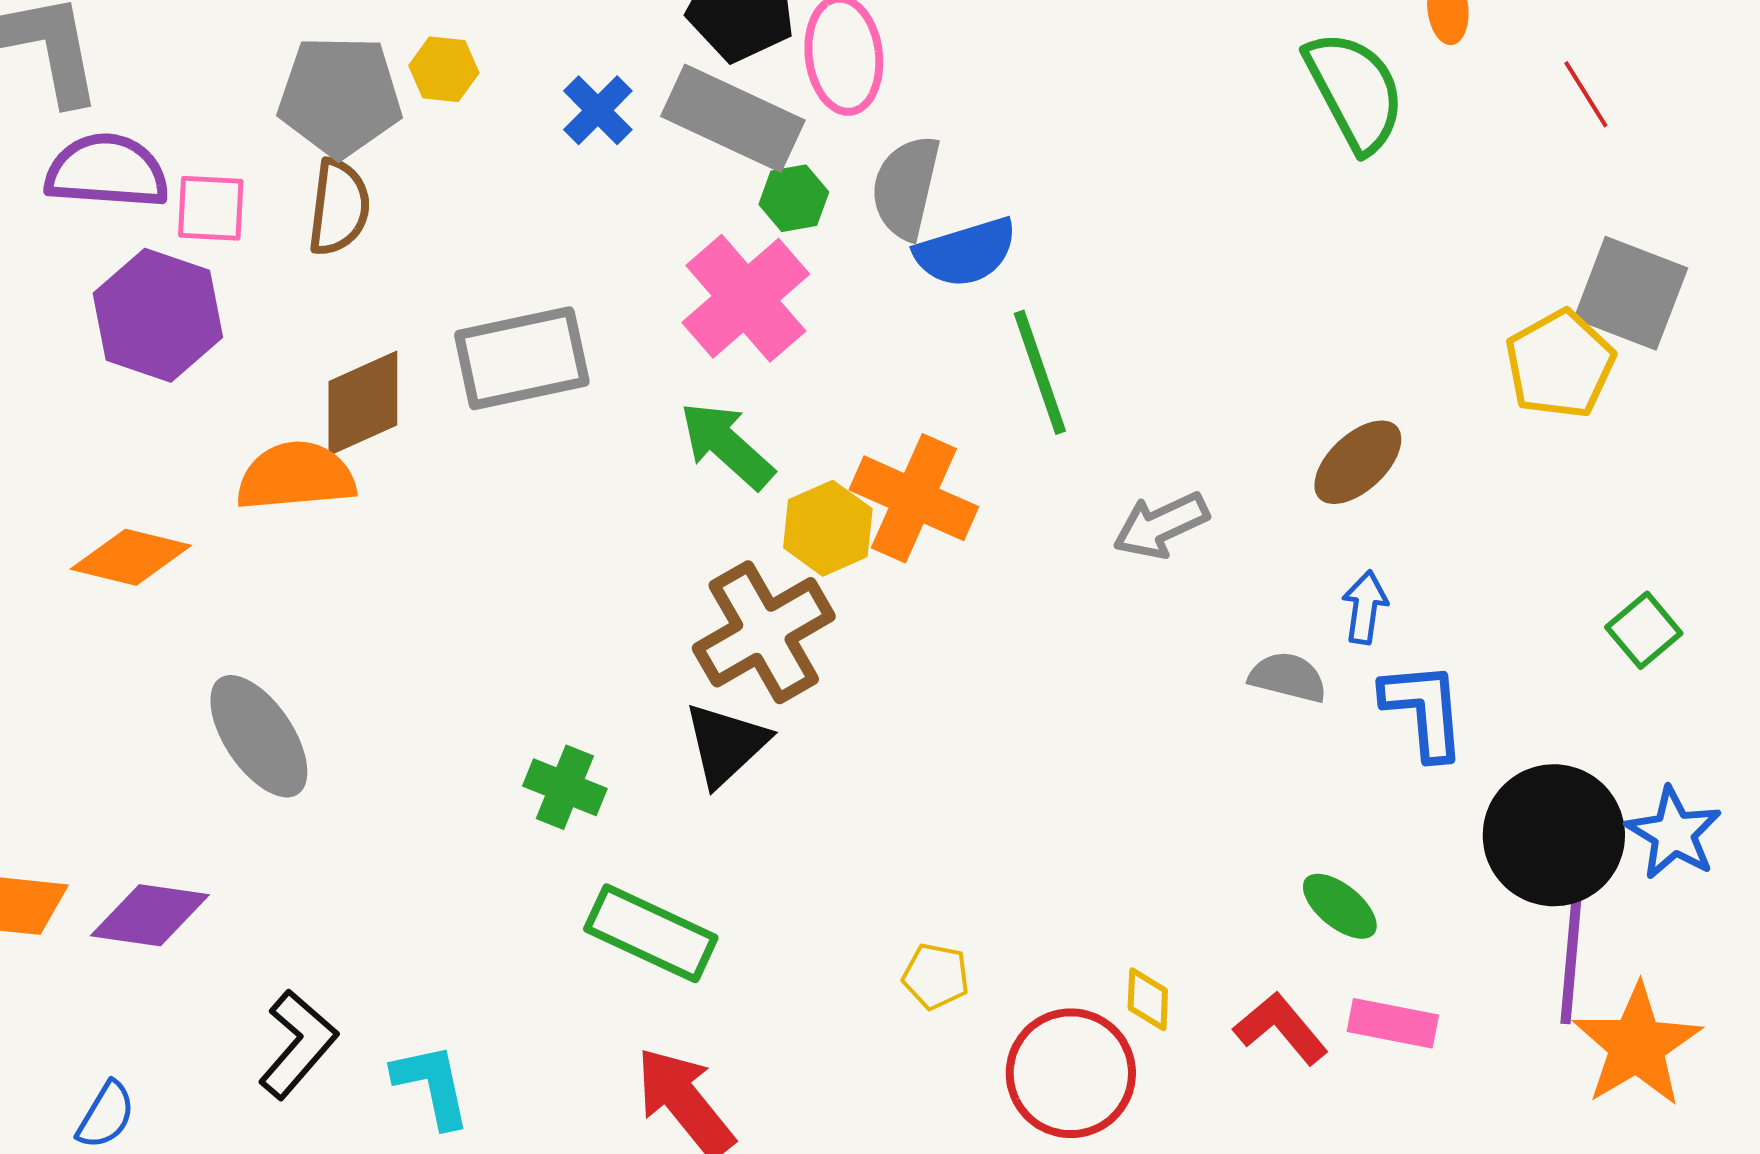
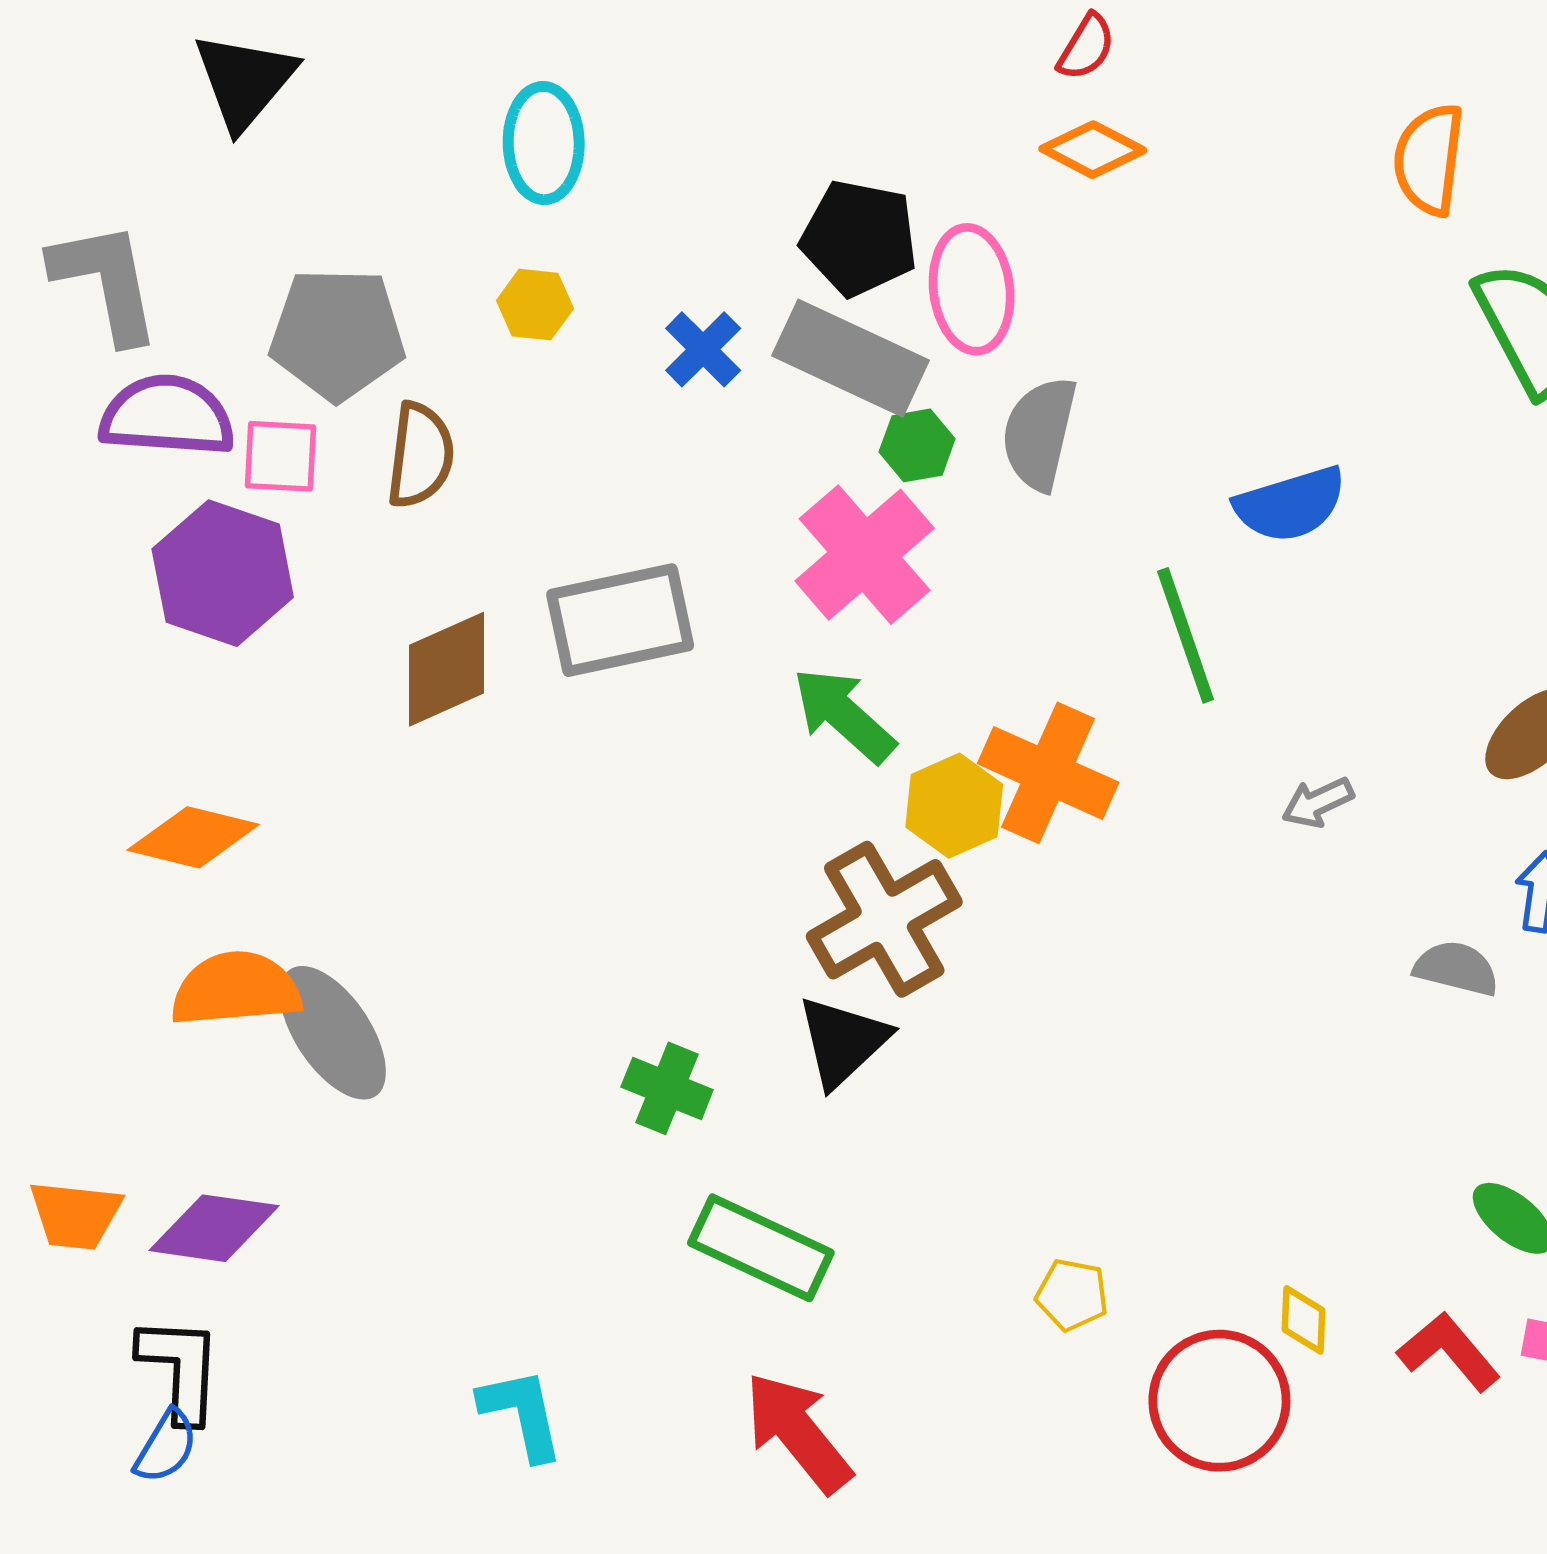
gray pentagon: (340, 96) -> (337, 334), moved
blue semicircle: (966, 252) -> (1290, 504), moved
orange semicircle: (296, 476) -> (236, 989), moved
gray arrow: (1161, 525) -> (1318, 802), size x0.7
black L-shape: (298, 1044) -> (180, 1369), moved, turned -38

